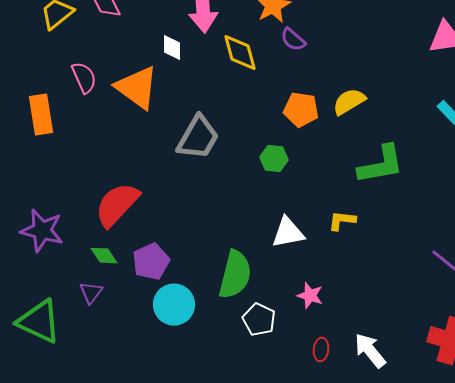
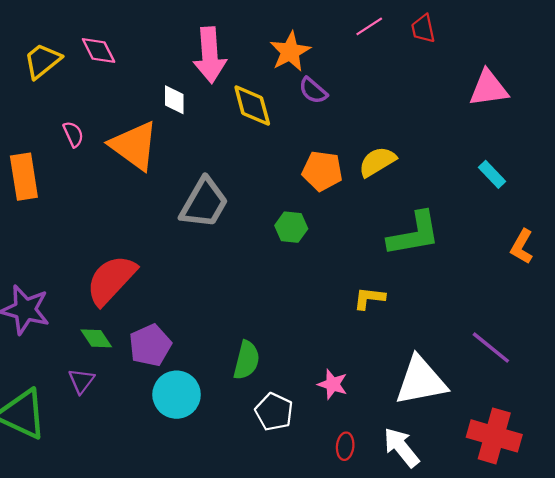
pink semicircle: (84, 78) -> (73, 134), size x0.7
white triangle: (288, 233) -> (421, 381), moved, size x1.4
green semicircle: (235, 275) -> (247, 360), size x0.7

